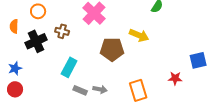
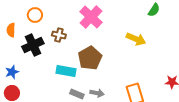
brown pentagon: (112, 49) -> (90, 58), moved, turned -30
cyan rectangle: (69, 67) -> (66, 71), turned 72

